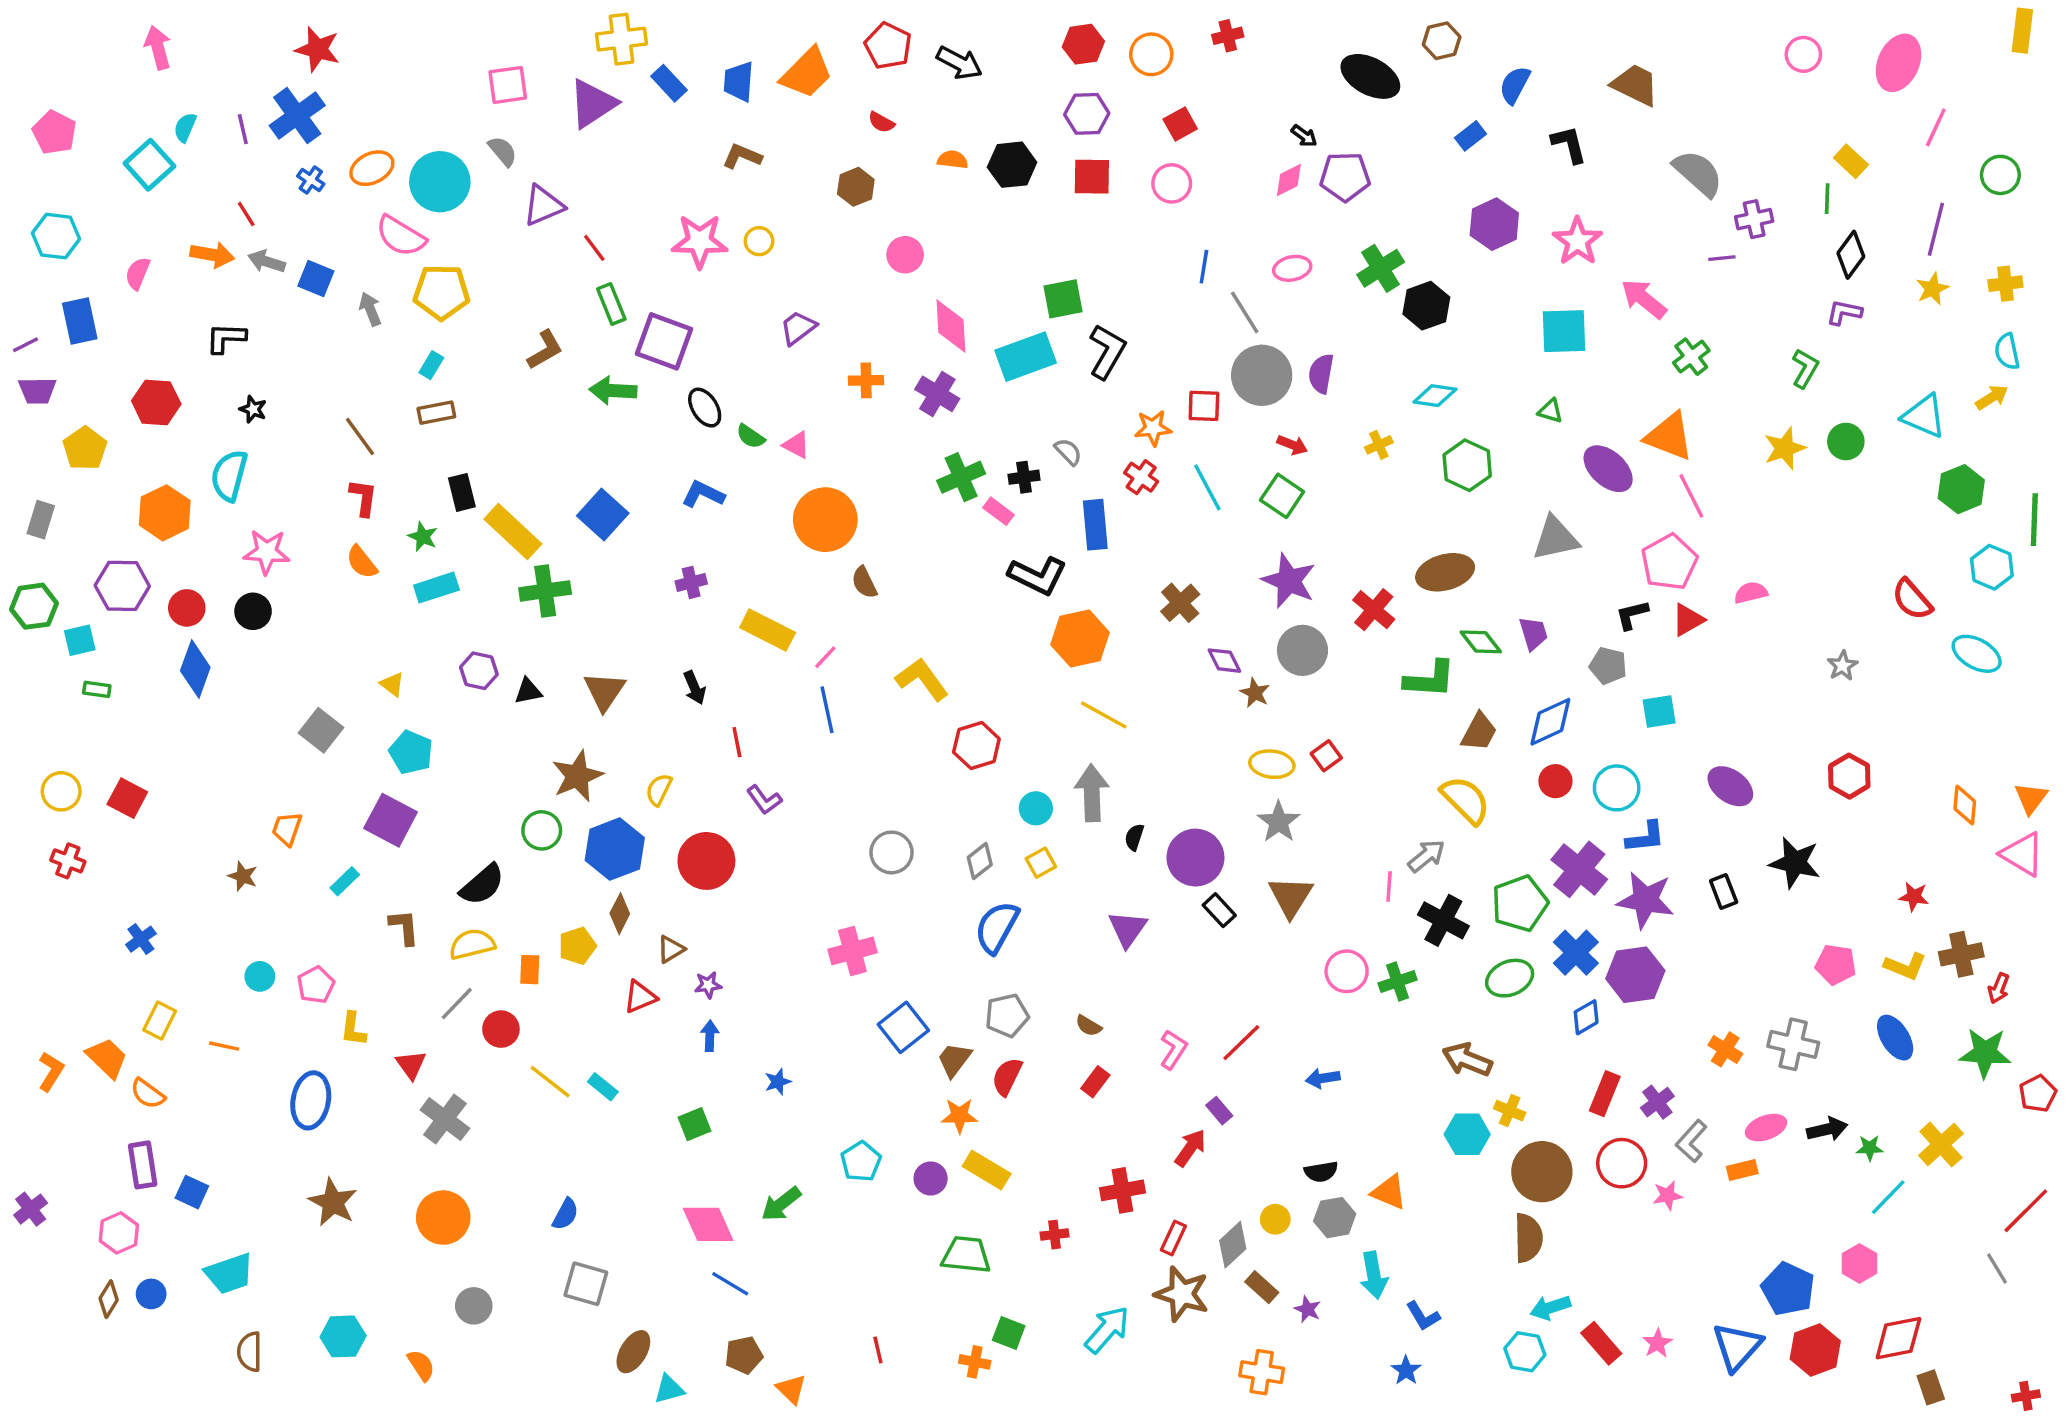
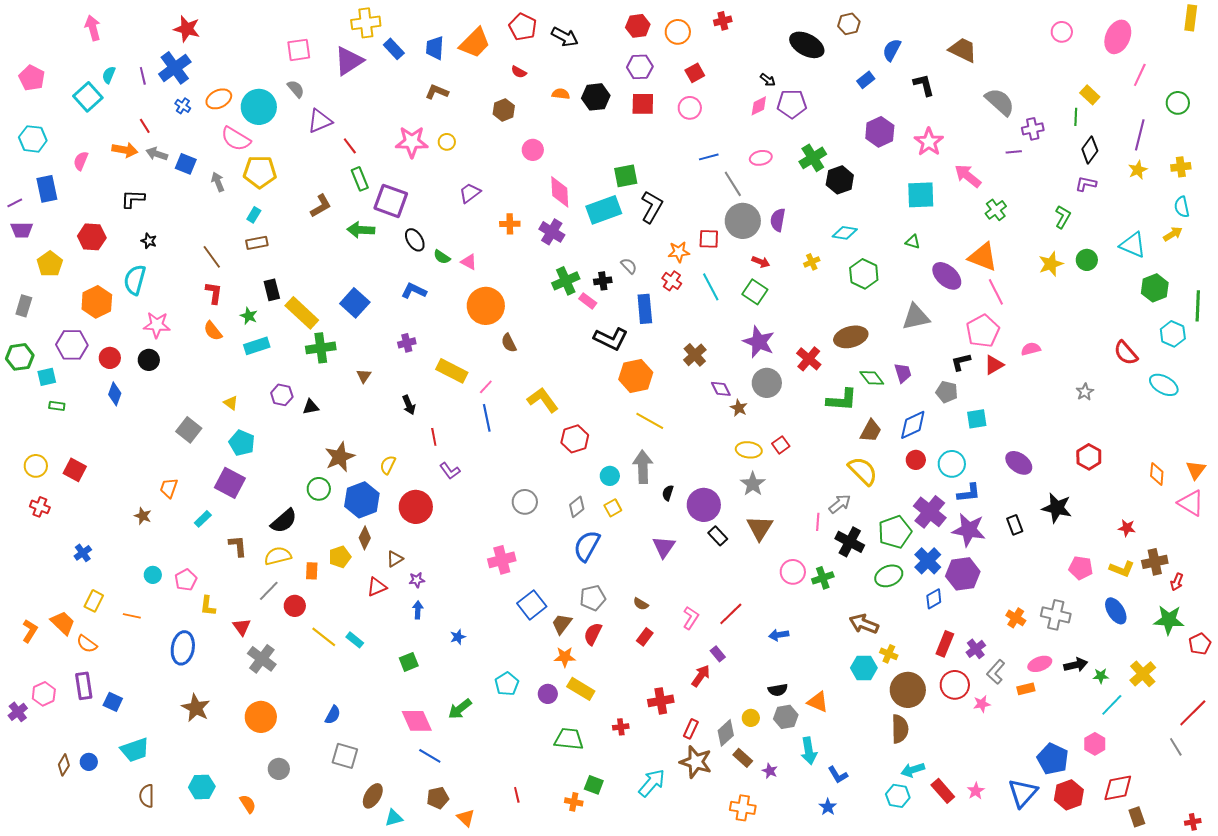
blue line: (1204, 267) -> (709, 157), turned 66
blue diamond: (195, 669) -> (115, 394), size x0.7
brown triangle: (605, 691) -> (364, 376), moved, size x0.6
pink hexagon: (119, 1233) -> (44, 694), moved

